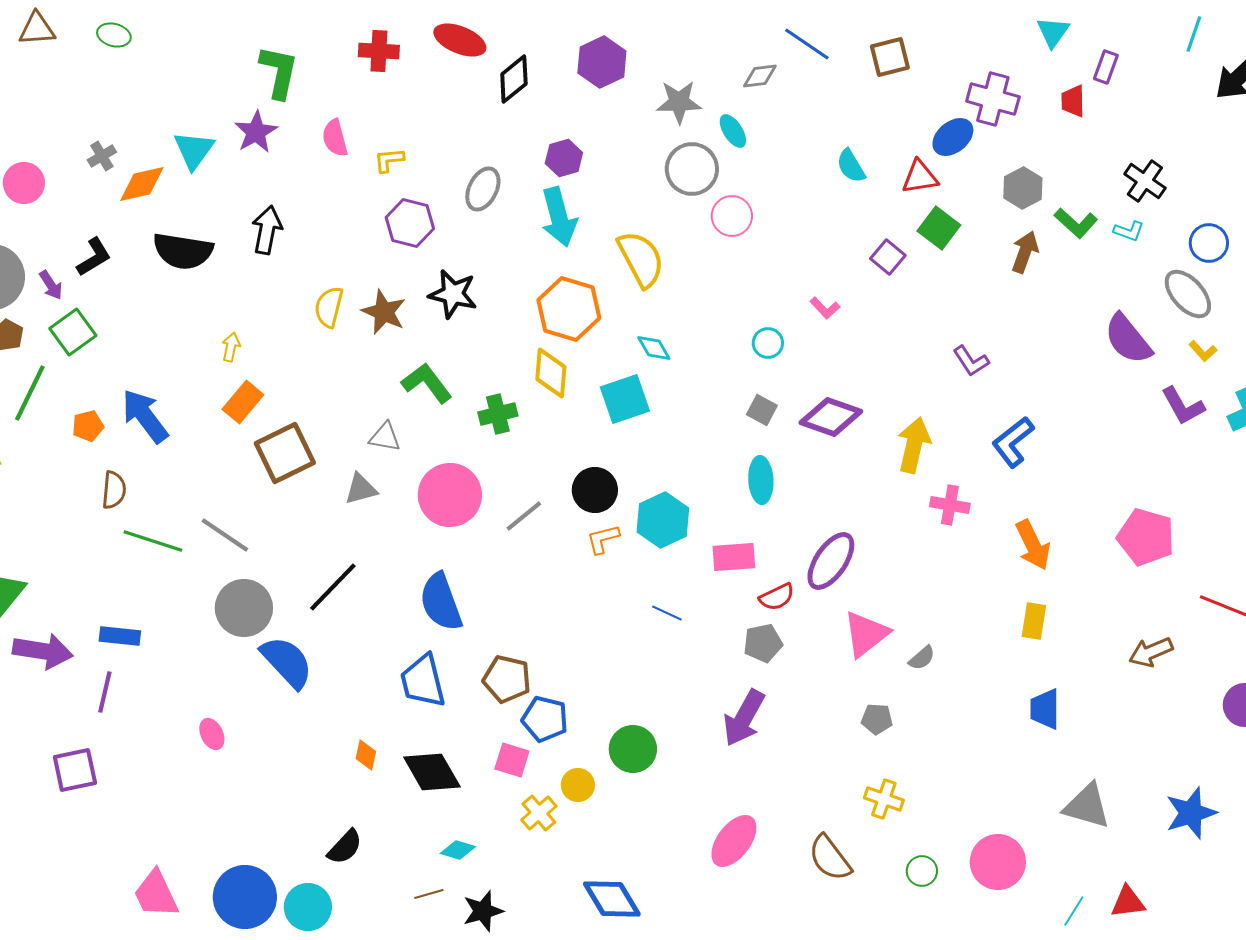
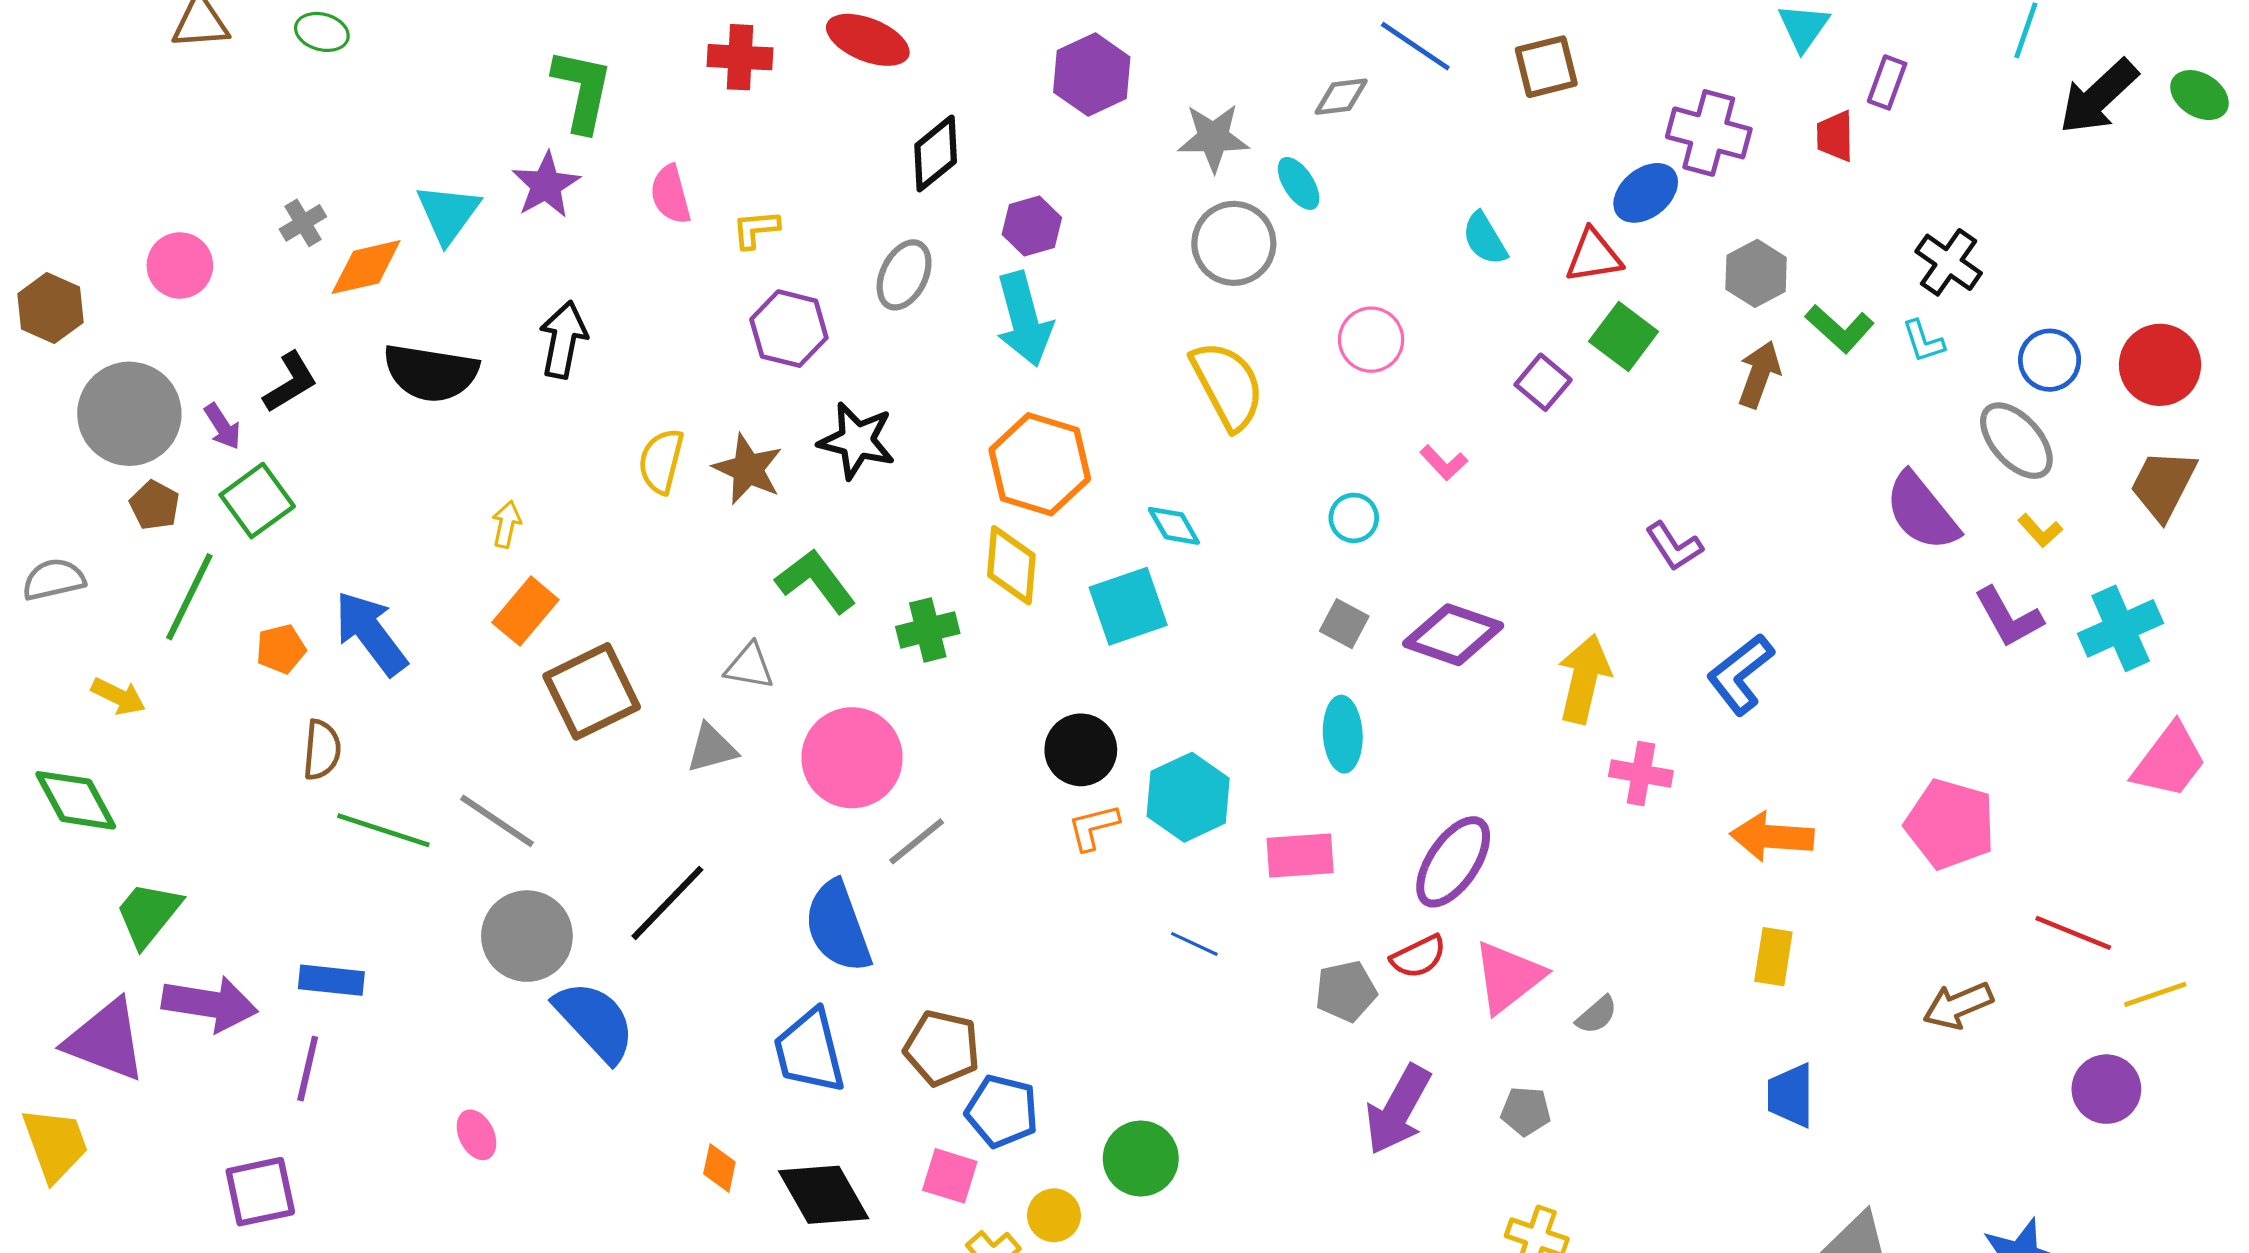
black diamond: (514, 79) -> (936, 153), moved
pink circle: (732, 216) -> (1371, 340), moved
cyan L-shape: (1129, 231) -> (1923, 341), turned 52
yellow semicircle: (641, 259) -> (1228, 385), moved
gray line: (524, 516) -> (917, 841), moved
orange arrow: (1033, 545) -> (1772, 837), turned 120
red semicircle: (777, 597) -> (1418, 957), moved
purple arrow: (744, 718) -> (1398, 1110), moved

